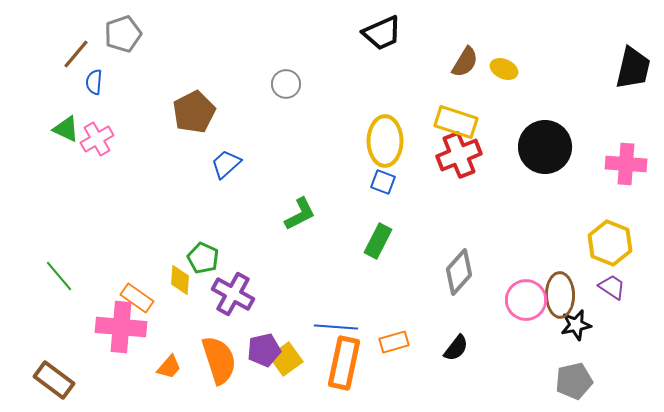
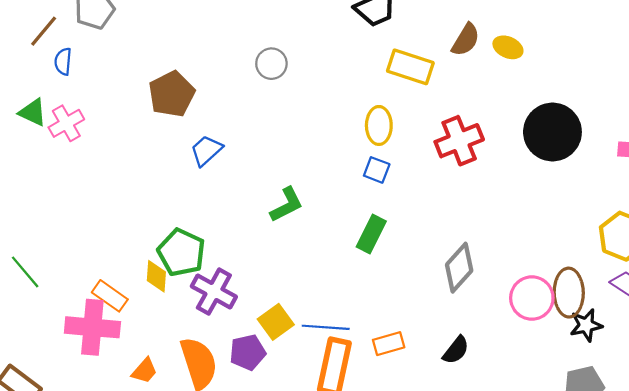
yellow rectangle: (456, 122) -> (410, 67), moved
yellow ellipse: (385, 141) -> (379, 125), size x0.7
green pentagon: (203, 258) -> (181, 252), size x1.4
yellow square: (286, 359) -> (276, 322), moved

